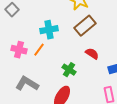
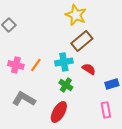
cyan cross: (49, 30) -> (64, 62), moved

